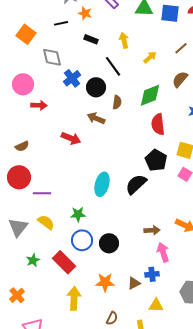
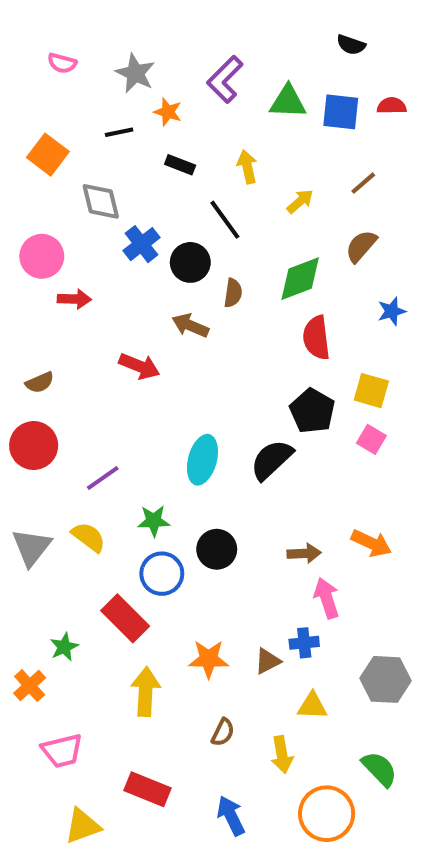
purple line: (42, 193) -> (103, 478), moved, turned -36
black circle: (109, 243) -> (217, 549), moved
green star: (33, 260) -> (64, 647), moved

